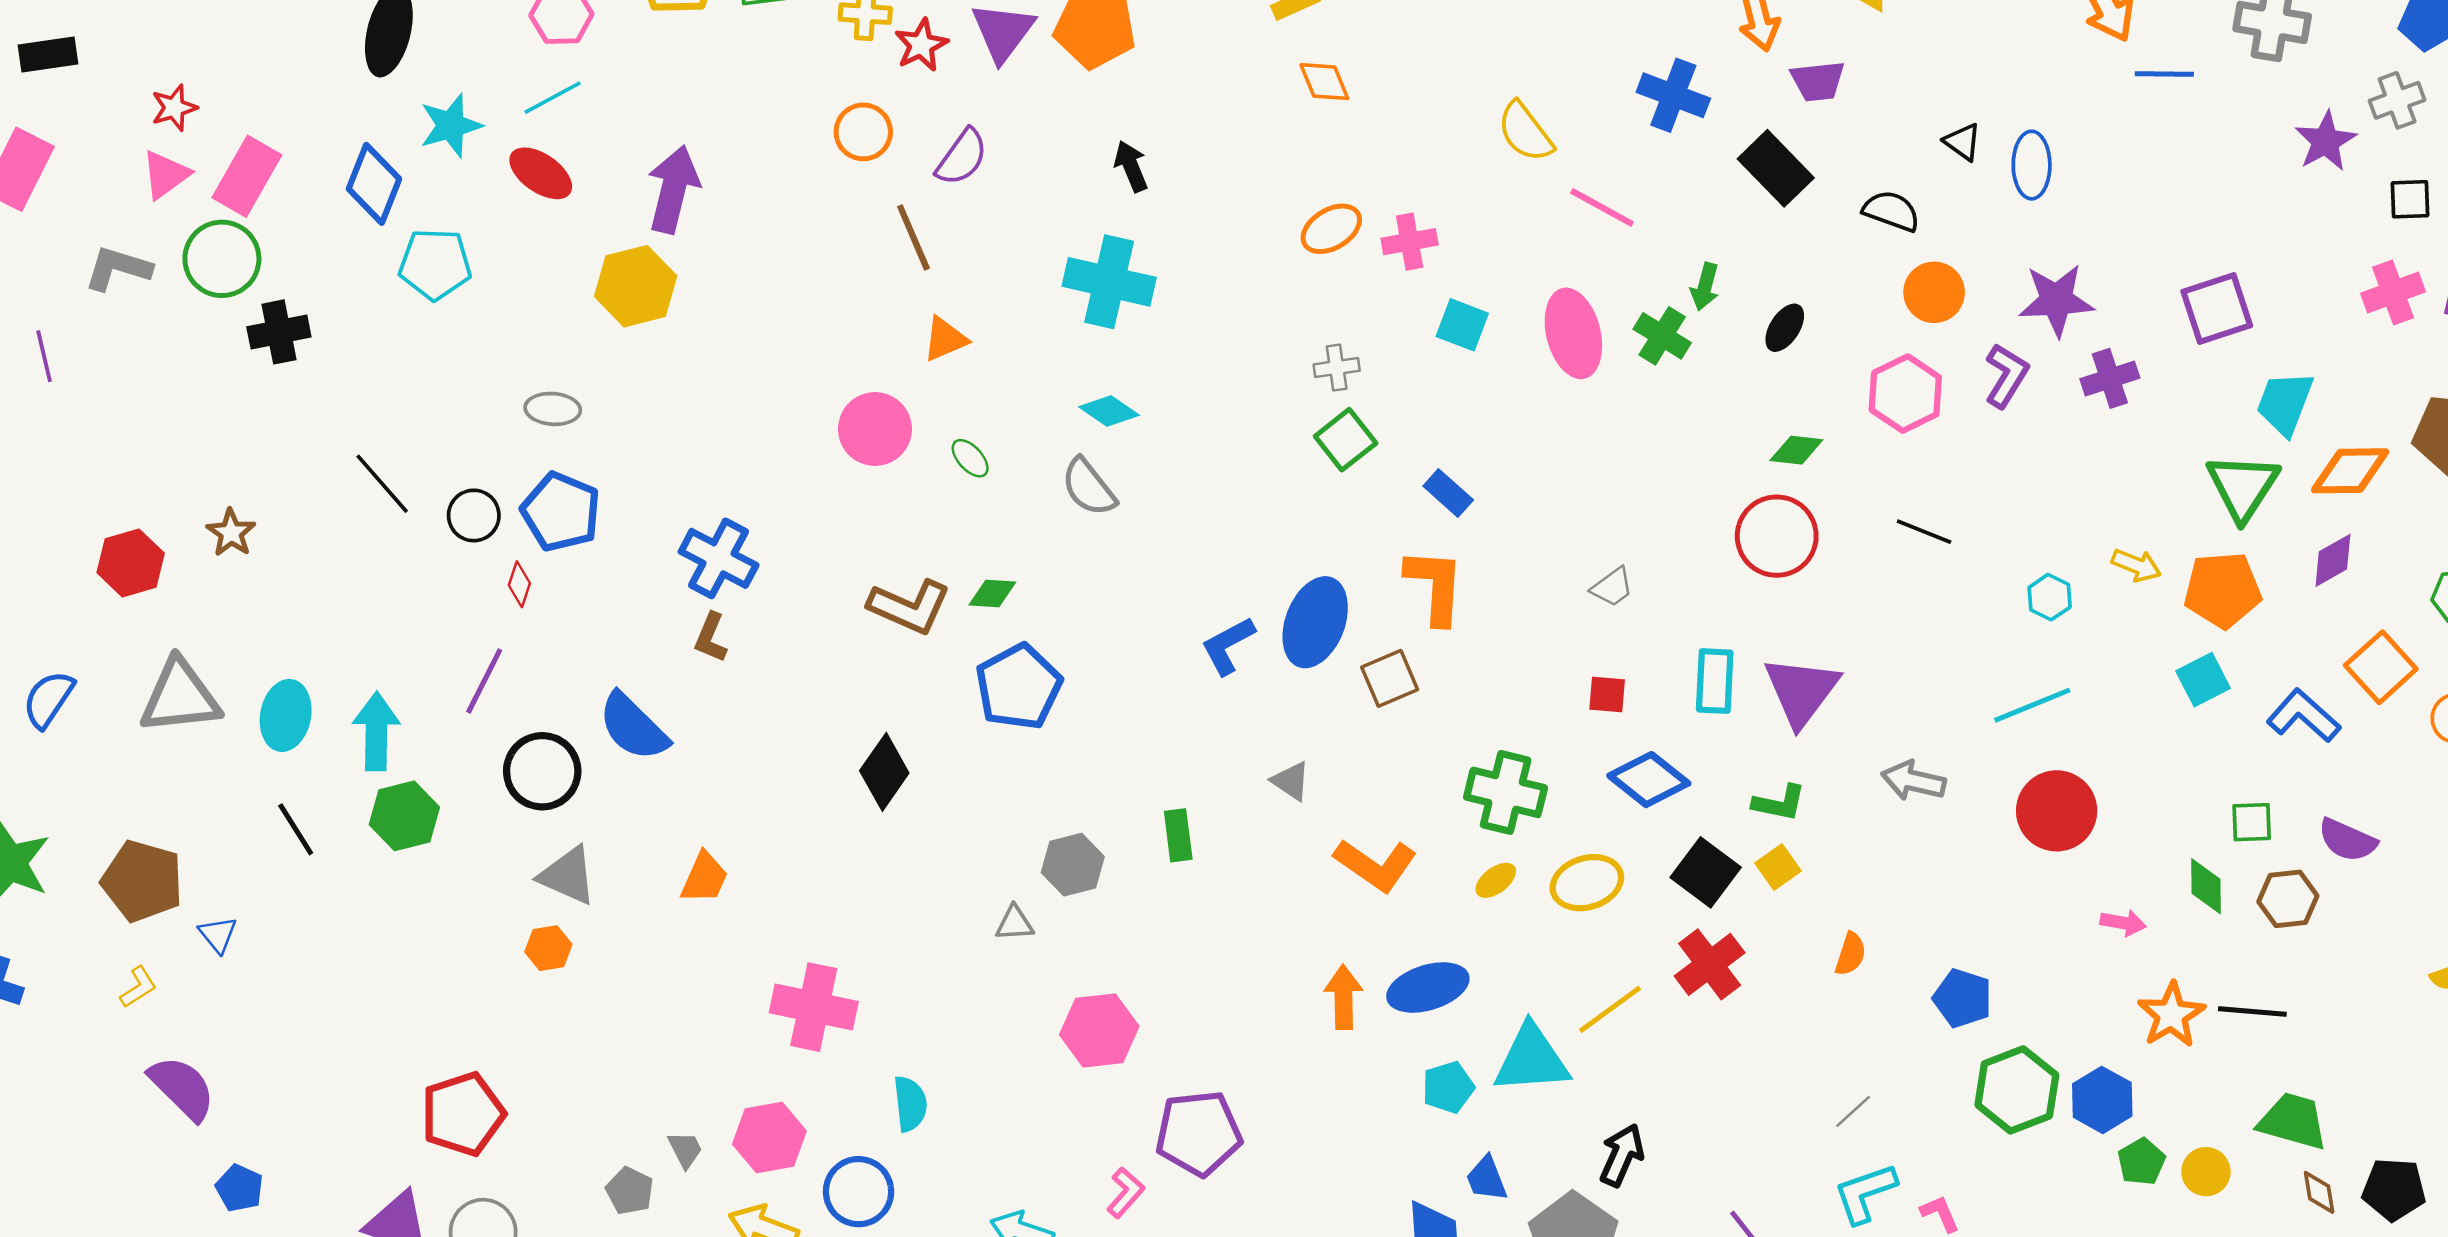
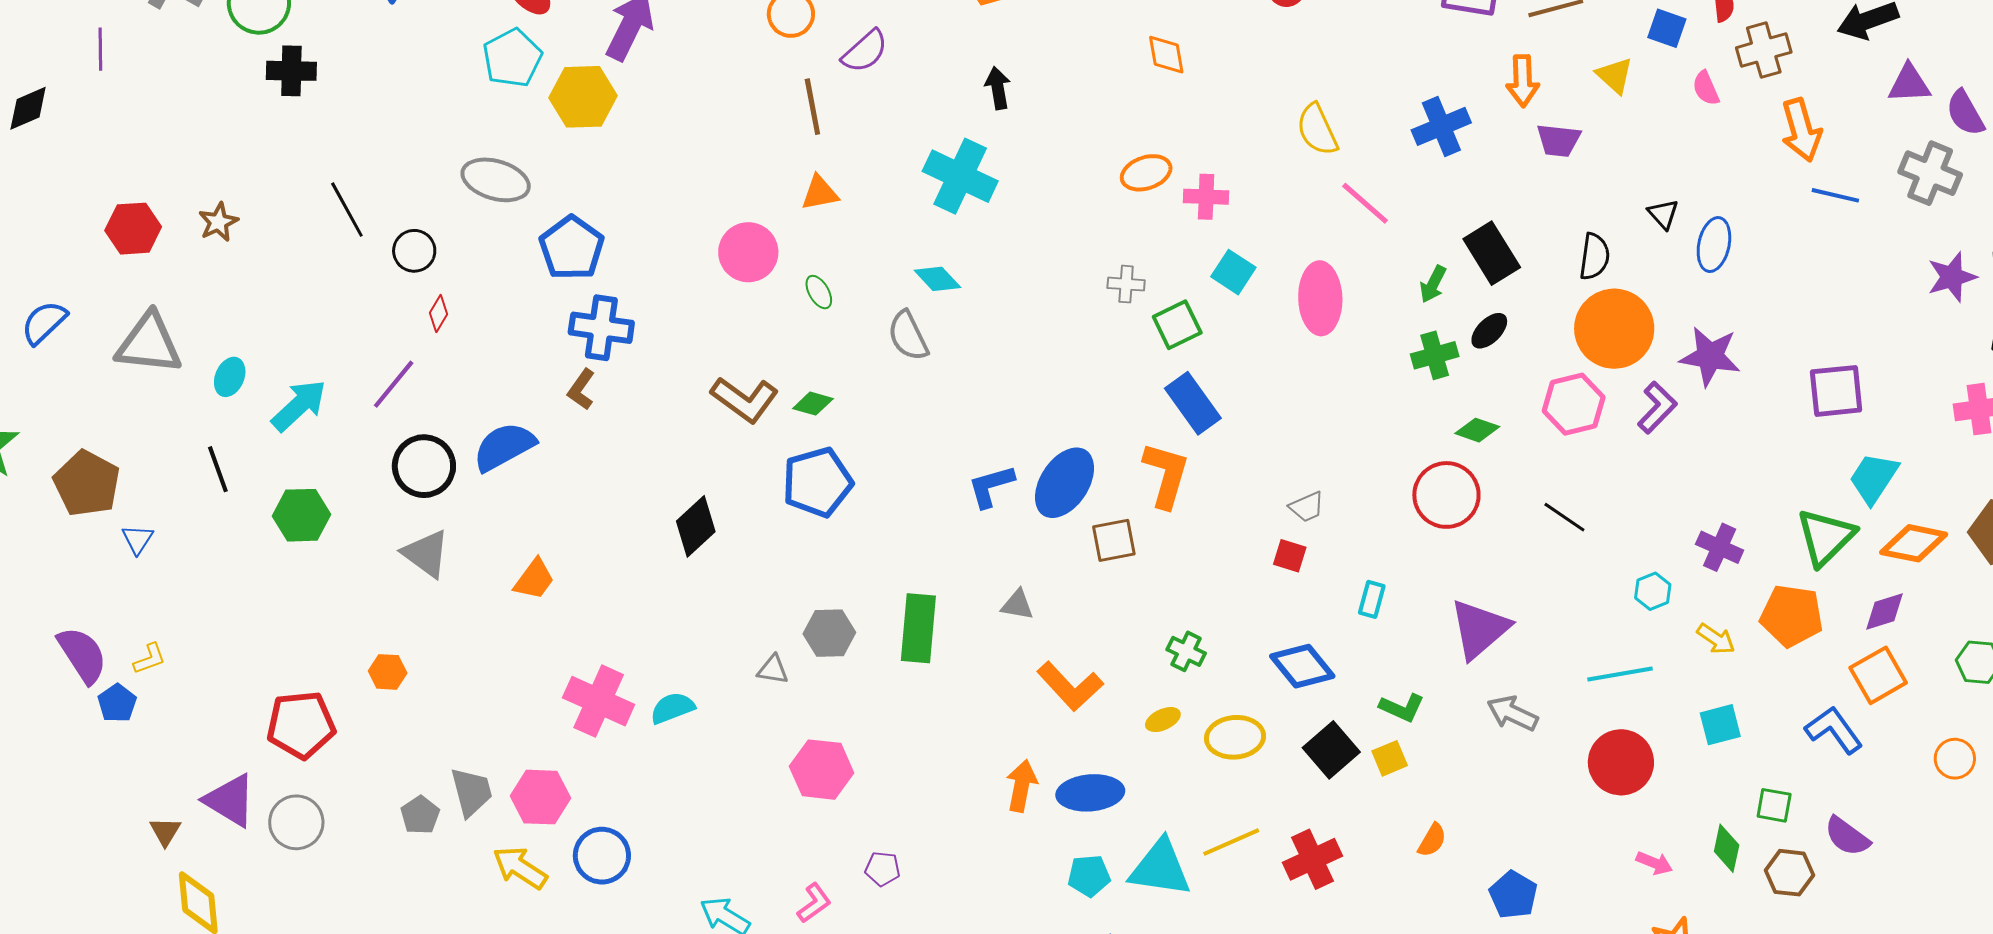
blue cross: (1673, 95) -> (1441, 126), turned 34
black rectangle: (1776, 168) -> (1492, 253), moved
black semicircle: (1891, 211) -> (1594, 257), turned 66
cyan pentagon: (435, 264) -> (512, 58), moved, turned 30
orange circle: (1934, 292) -> (1614, 329), size x1.6
green cross: (1662, 336) -> (1435, 355), moved, turned 30
purple cross: (2110, 378) -> (1720, 547), moved, turned 30
gray ellipse: (553, 409) -> (496, 180), size x1.5
green square: (1346, 440) -> (1177, 325), moved
blue rectangle: (1448, 493) -> (1193, 403), size x1.5
blue pentagon: (561, 512) -> (572, 248), moved
blue cross: (719, 558) -> (601, 328), turned -32
yellow arrow: (2136, 565) -> (1716, 639), moved
orange square: (2381, 667) -> (1878, 675), moved
cyan square: (2203, 680) -> (1720, 725), moved
cyan rectangle: (1715, 681) -> (1372, 599), size x0.7
purple triangle: (1801, 691) -> (1479, 629), moved
red square: (1607, 694) -> (1290, 556), moved
cyan ellipse: (286, 715) -> (230, 377), size x0.7
blue semicircle: (633, 727) -> (504, 447), turned 94
cyan arrow: (376, 731) -> (299, 405), turned 34
gray triangle: (1291, 781) -> (1017, 605), turned -36
green cross: (1506, 792) -> (1186, 651), size x0.6
green hexagon: (404, 816) -> (302, 515), moved
green rectangle: (1178, 835) -> (918, 628), size x1.6
orange hexagon: (548, 948) -> (388, 672), moved
red cross: (1710, 964) -> (1313, 859), moved
yellow L-shape: (138, 987) -> (150, 659), moved
cyan semicircle: (910, 1104) -> (672, 708), moved, turned -117
purple pentagon: (1199, 1133) -> (882, 869), size x0.5
gray trapezoid: (685, 1150) -> (471, 792), size x1.6
blue pentagon: (239, 1188) -> (117, 703), moved

